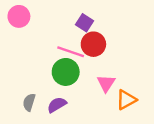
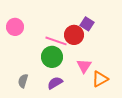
pink circle: (19, 16) -> (15, 27), moved
purple square: (85, 23) -> (87, 24), moved
purple semicircle: (57, 105) -> (55, 83), moved

